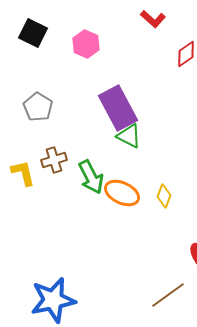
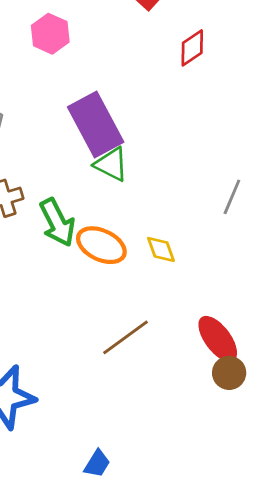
yellow diamond: (164, 196) -> (161, 249), turned -40
brown line: (168, 295) -> (125, 337), moved

